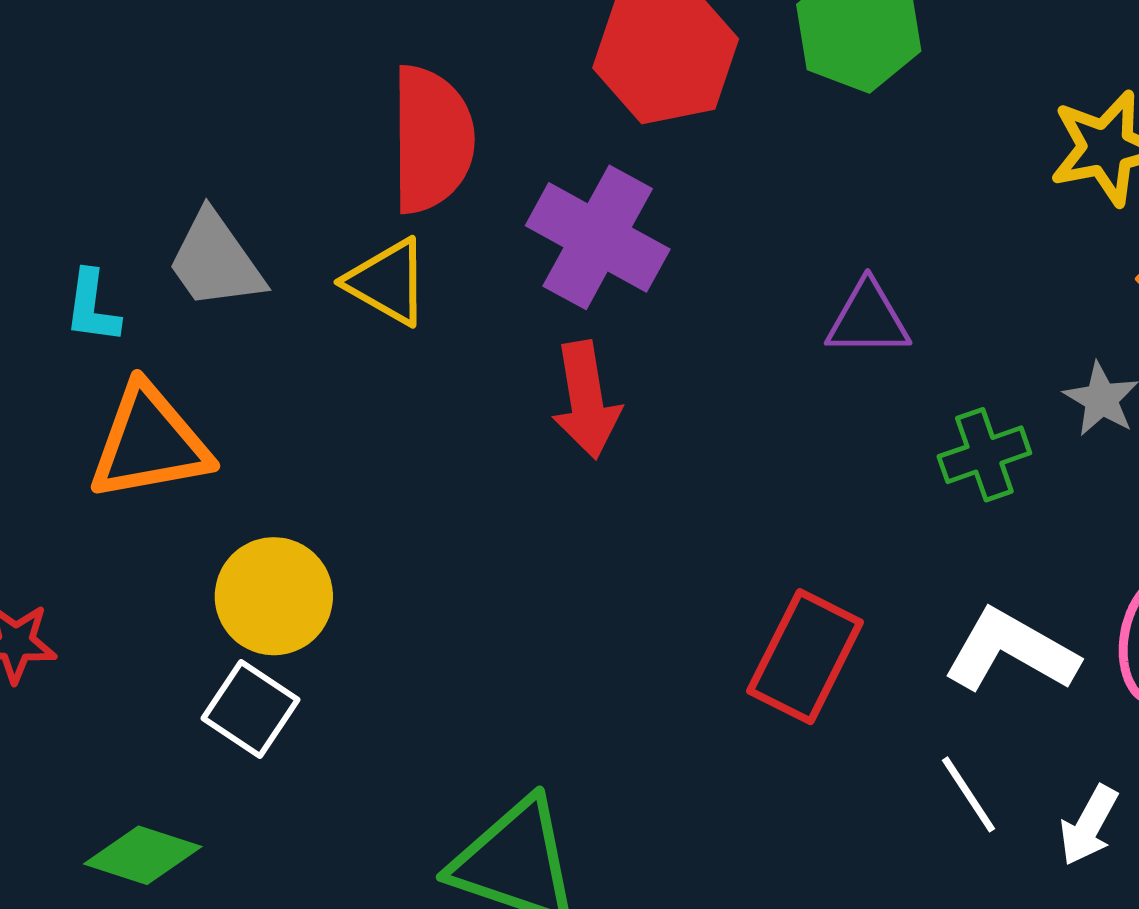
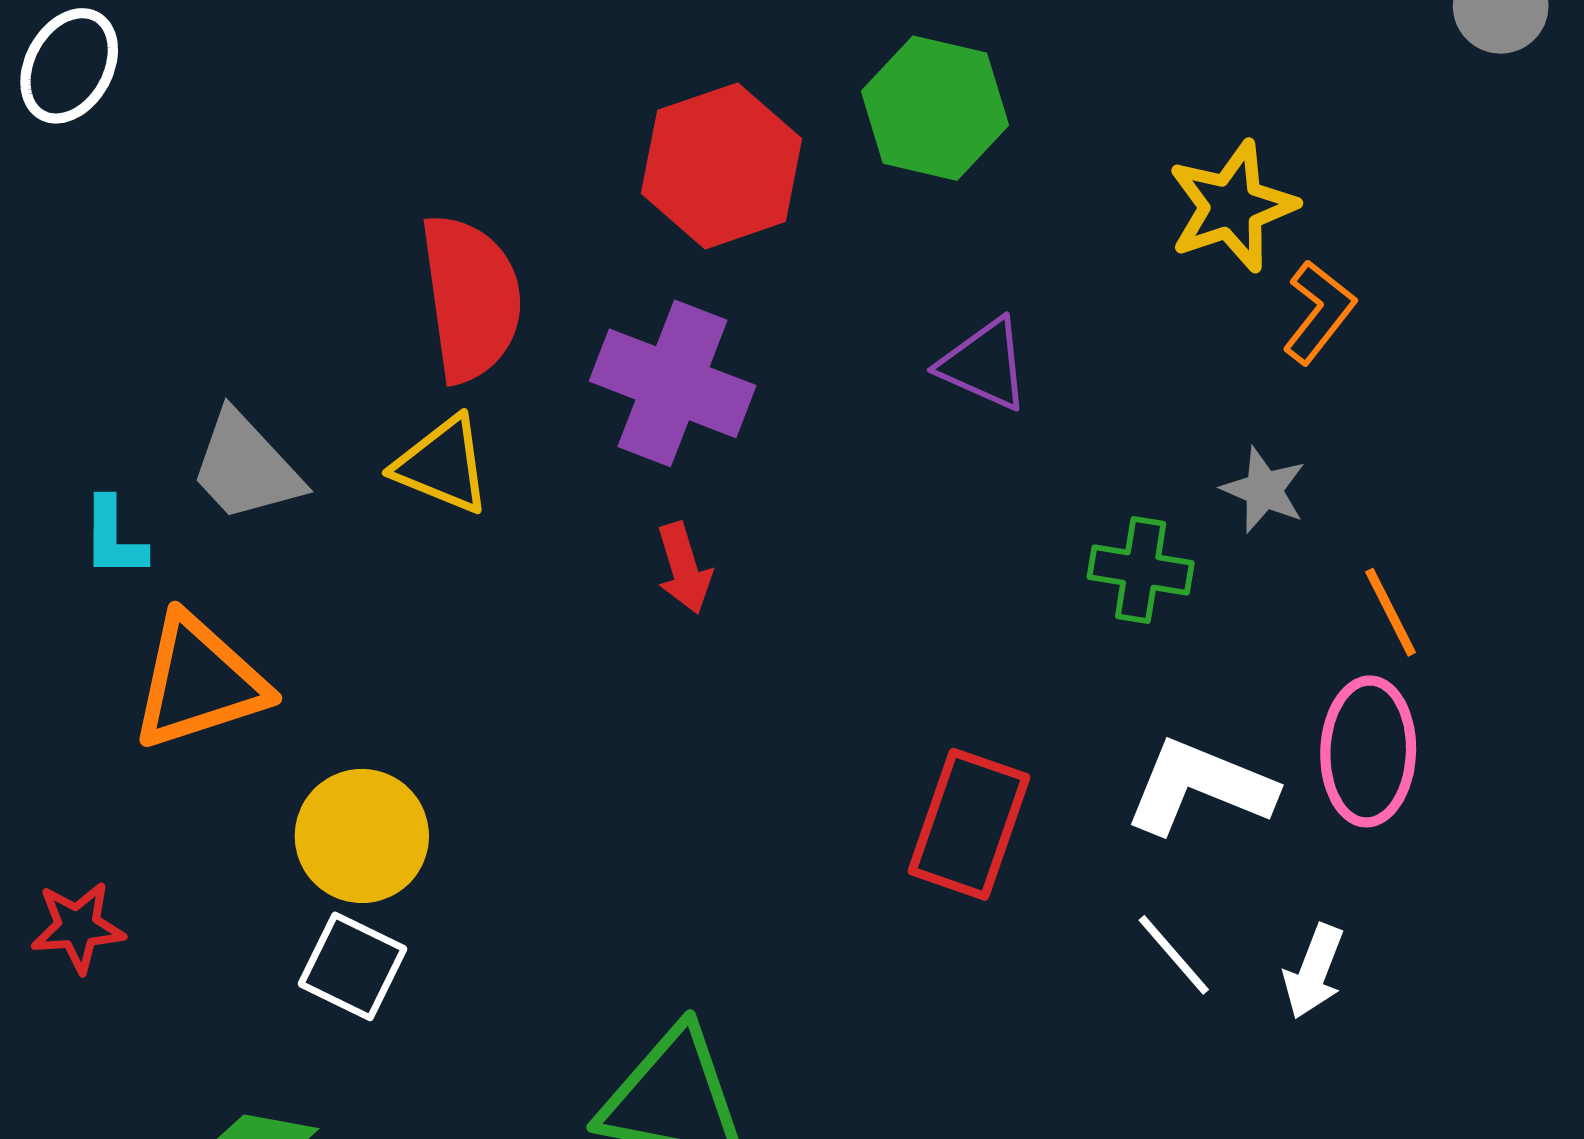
purple triangle: (868, 319) -> (984, 364), moved, turned 32
red arrow: (586, 400) -> (684, 568), size x0.7
green cross: (984, 455) -> (1141, 570), turned 36

